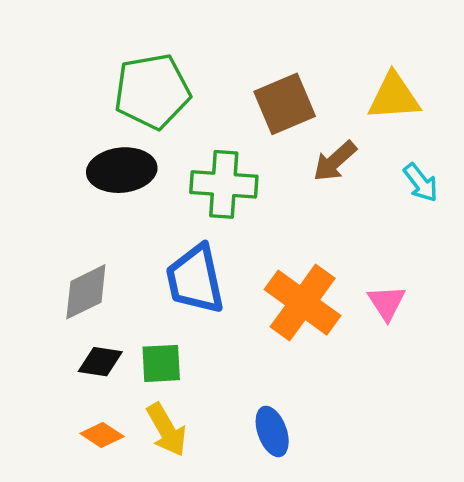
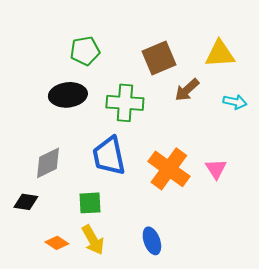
green pentagon: (152, 91) -> (85, 51), size x0.7
cyan arrow: (421, 183) -> (235, 102), turned -40
black diamond: (100, 362) -> (26, 202), moved

